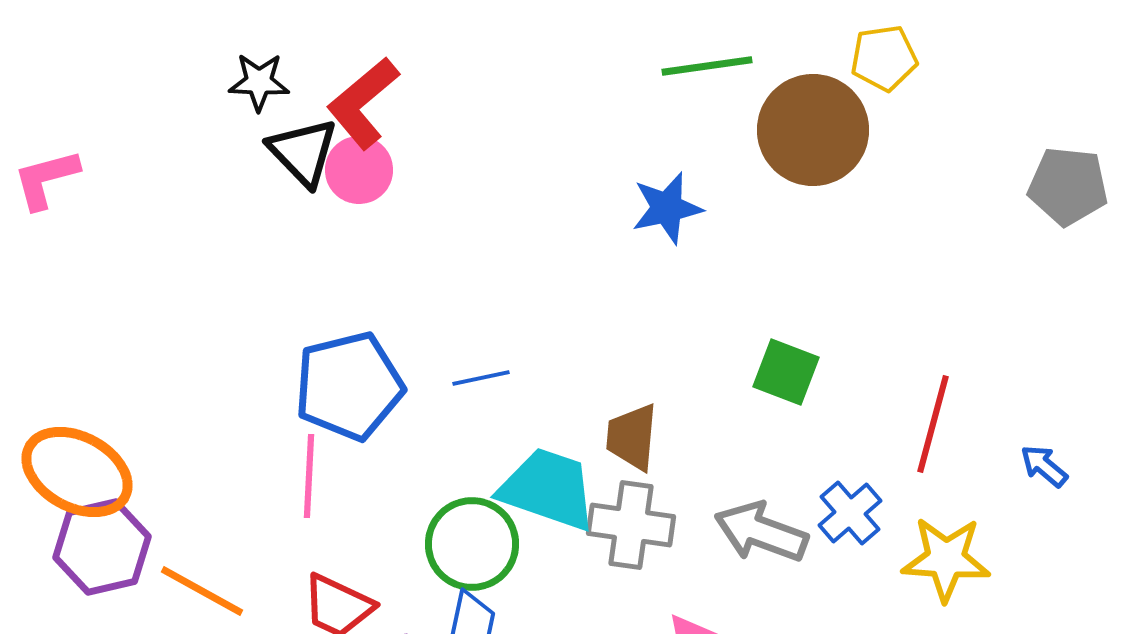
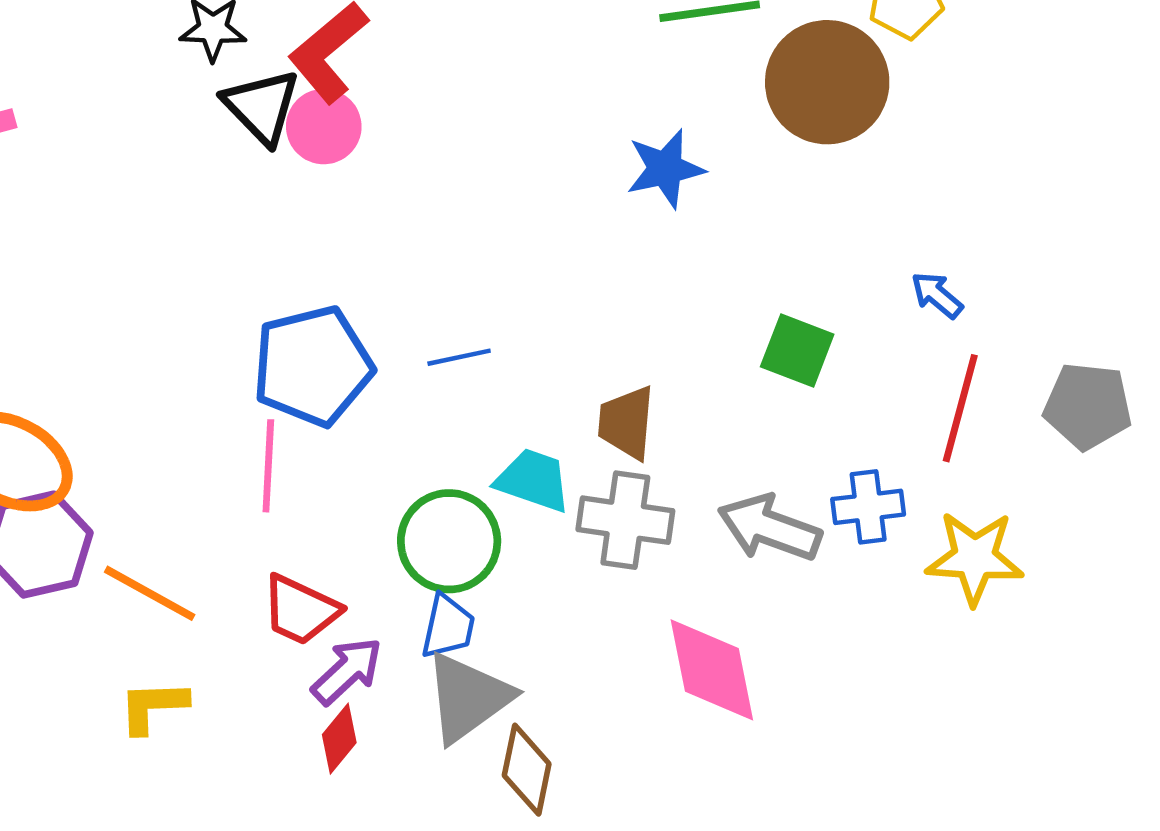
gray pentagon: (1068, 186) -> (1088, 406), moved
blue arrow: (1044, 466) -> (937, 295), moved
cyan trapezoid: (548, 489) -> (533, 480), size x0.7
blue cross: (850, 513) -> (868, 507), turned 34

